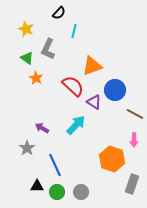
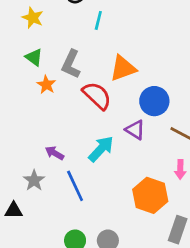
gray L-shape: (48, 49) -> (71, 64), moved
purple triangle: (94, 102) -> (135, 130), moved
blue line: (55, 165) -> (75, 186), moved
black triangle: (37, 186) -> (14, 210), moved

